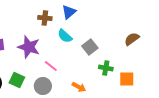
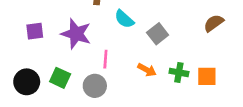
pink line: (51, 66) -> (105, 59), turned 56
green cross: (106, 68) -> (179, 72), moved
orange arrow: (79, 87) -> (147, 70), moved

